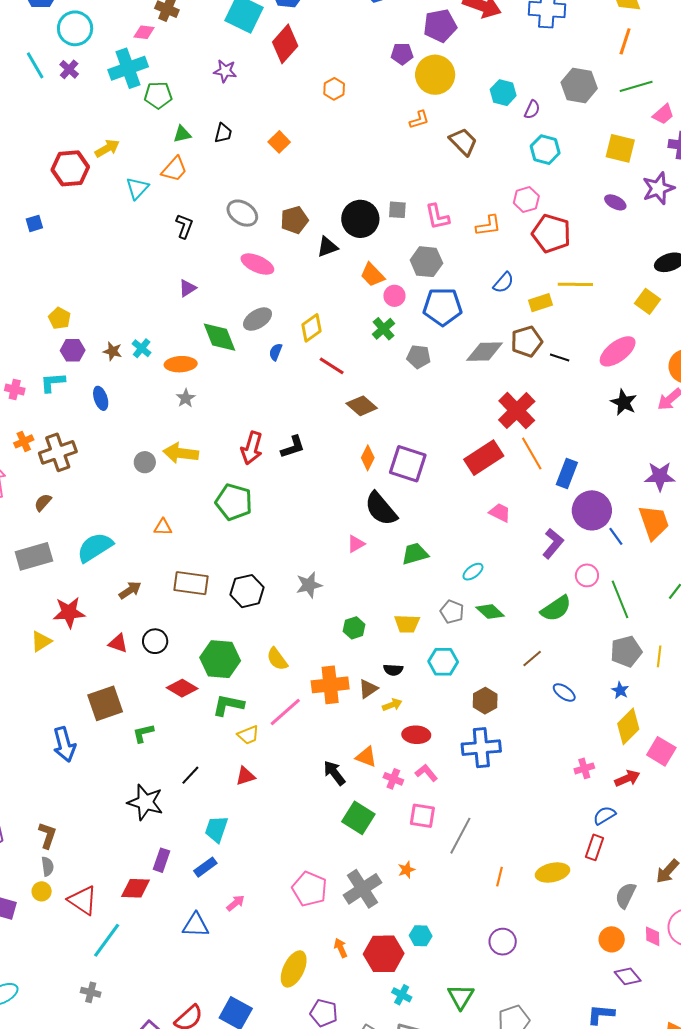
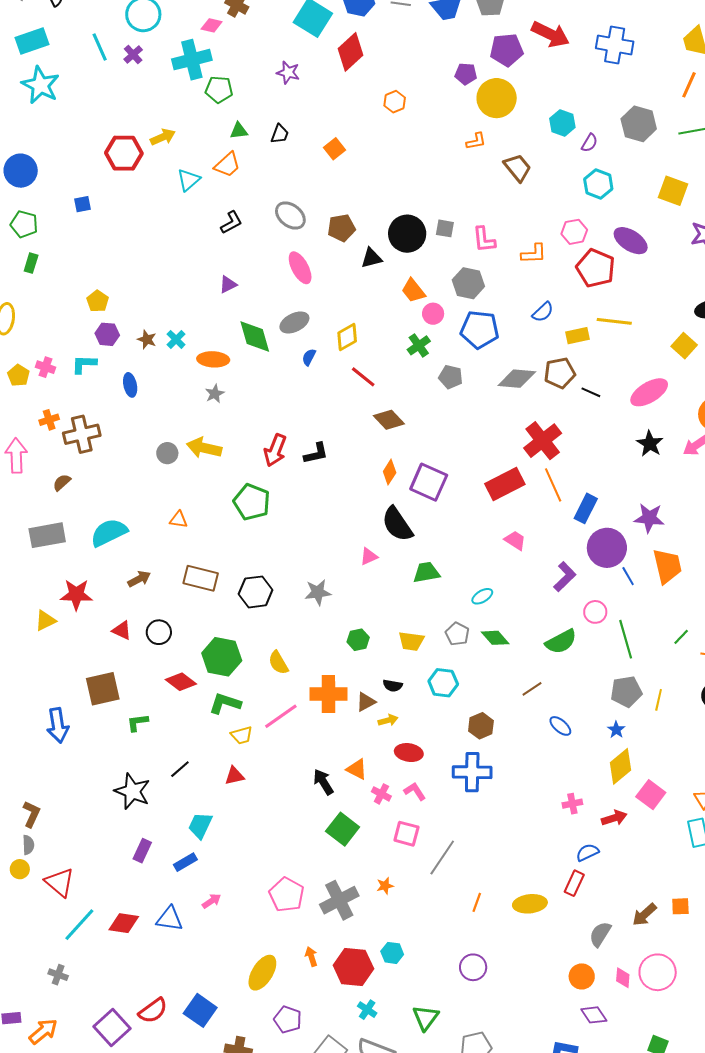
purple ellipse: (615, 202) -> (631, 241), moved, size x1.6
black L-shape: (184, 226) -> (231, 222), turned 35
pink ellipse: (257, 264) -> (300, 268), turned 32
purple star: (660, 476) -> (649, 518), moved
red diamond: (136, 888) -> (124, 923), moved

